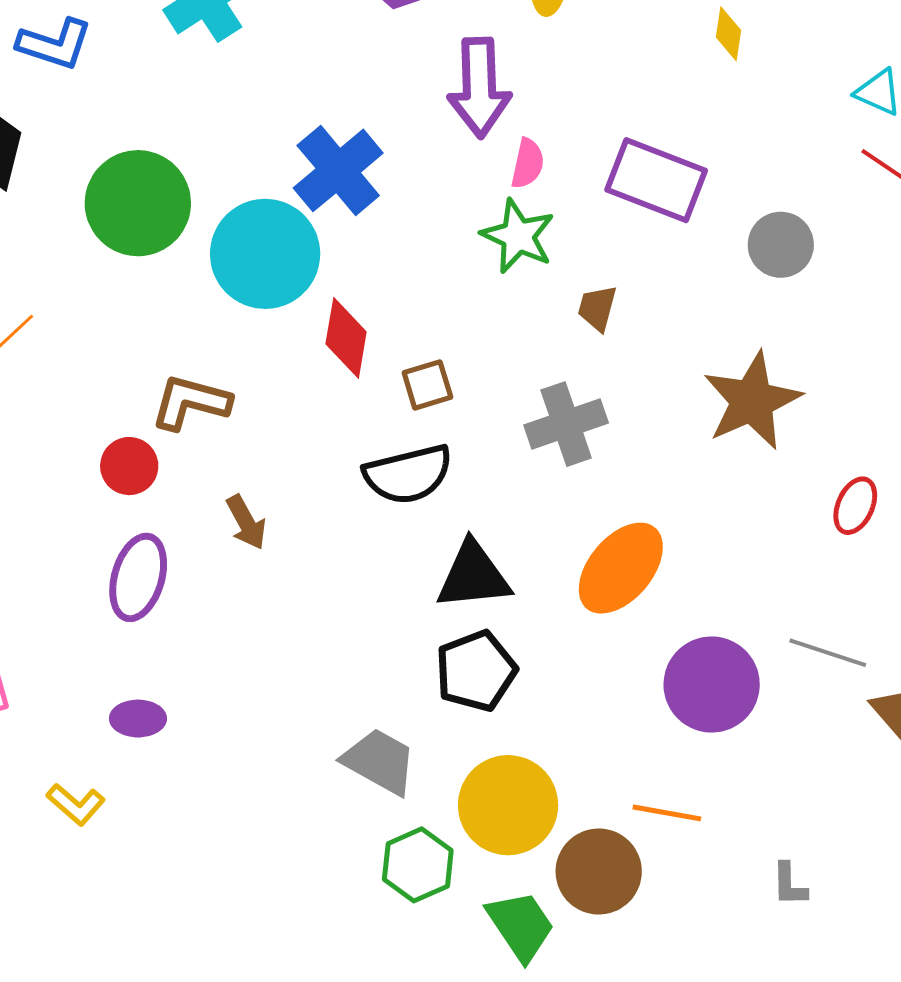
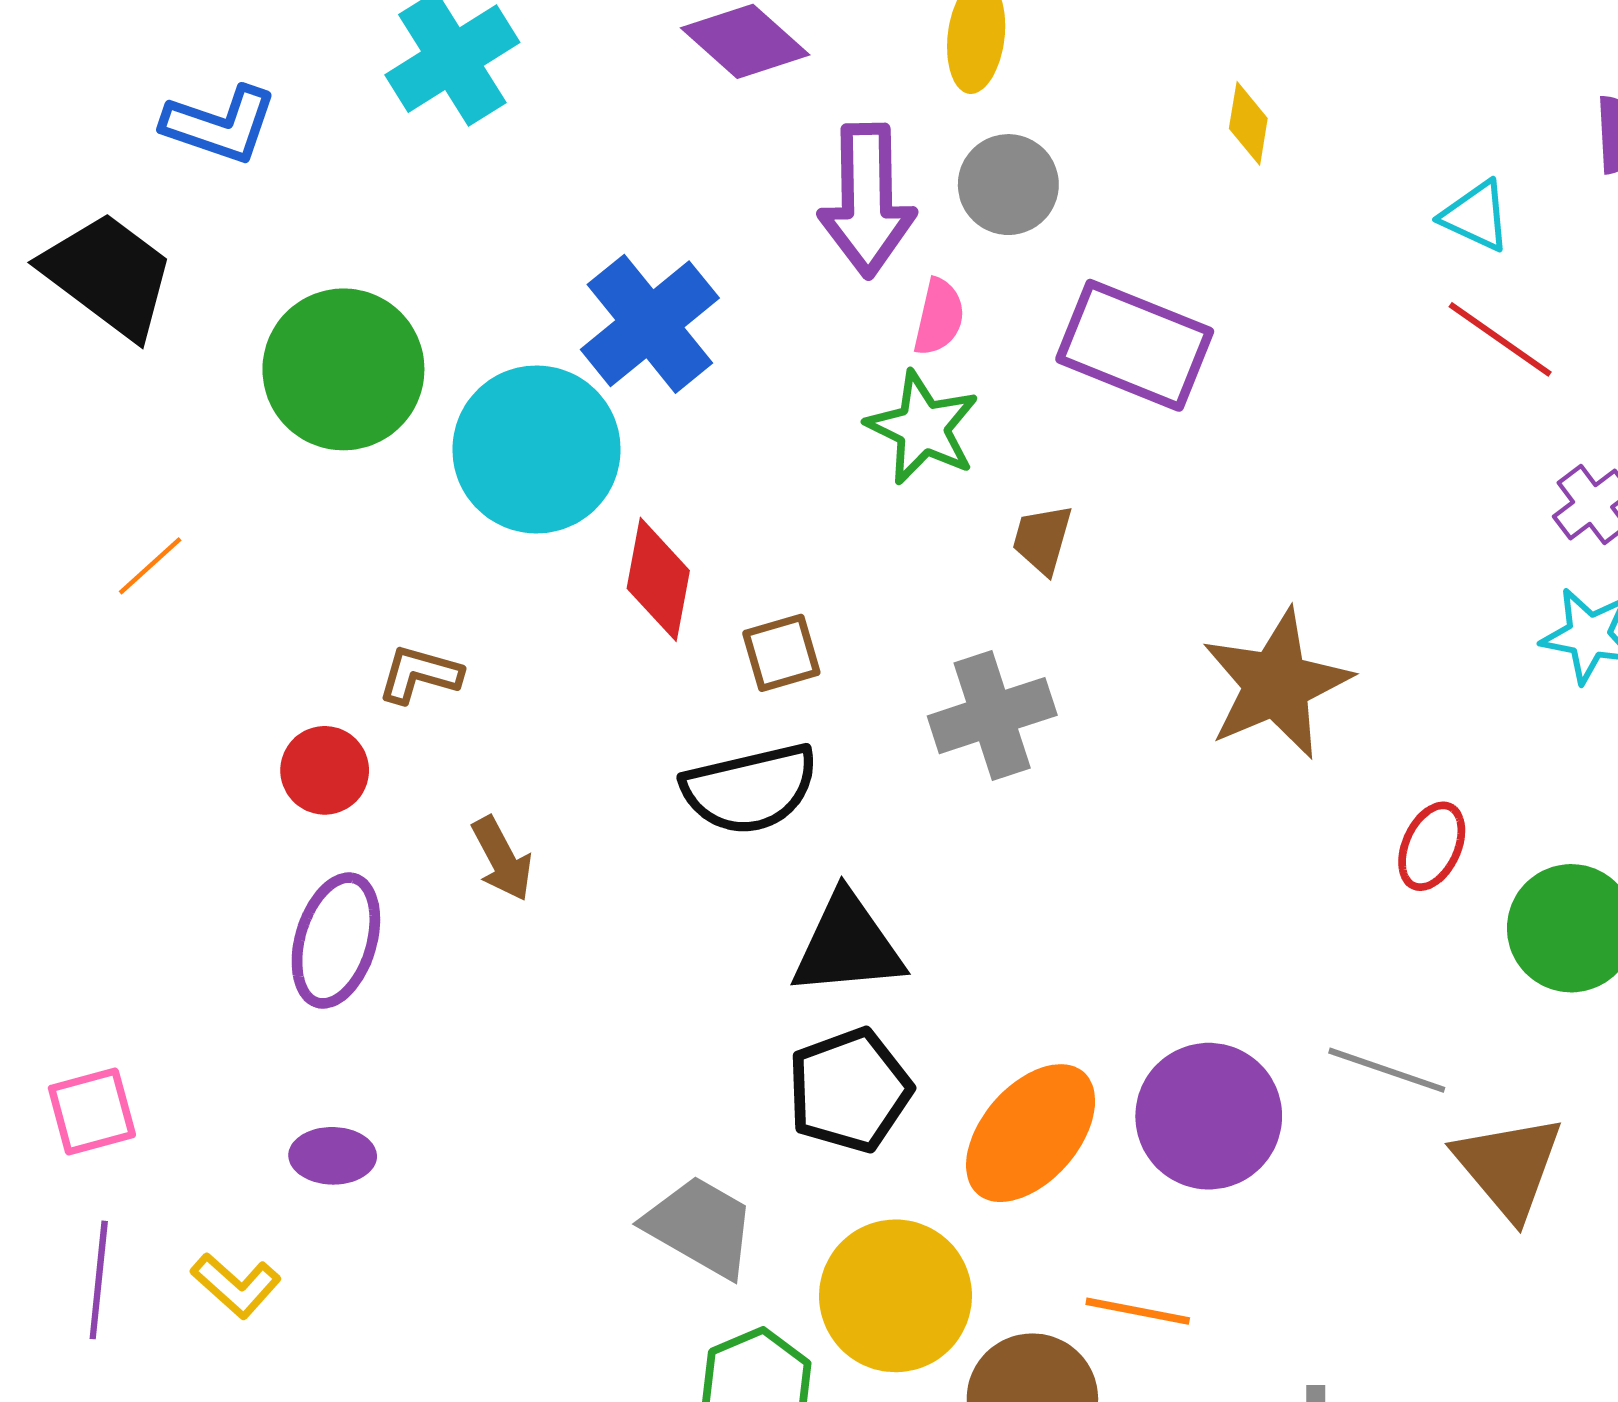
gray circle: (781, 245) -> (1008, 185), moved
brown L-shape: (191, 402) -> (420, 674), size x0.7
orange ellipse: (621, 568) -> (1031, 1133), moved

